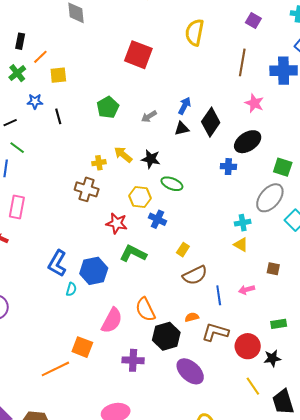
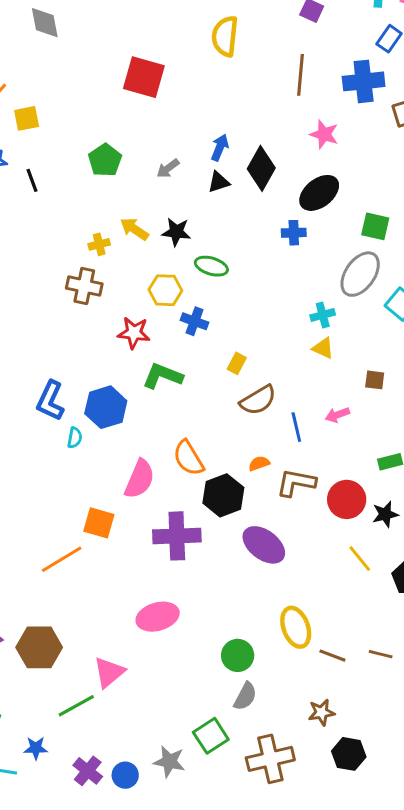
purple cross: (133, 360) -> (177, 536), size x1.4

